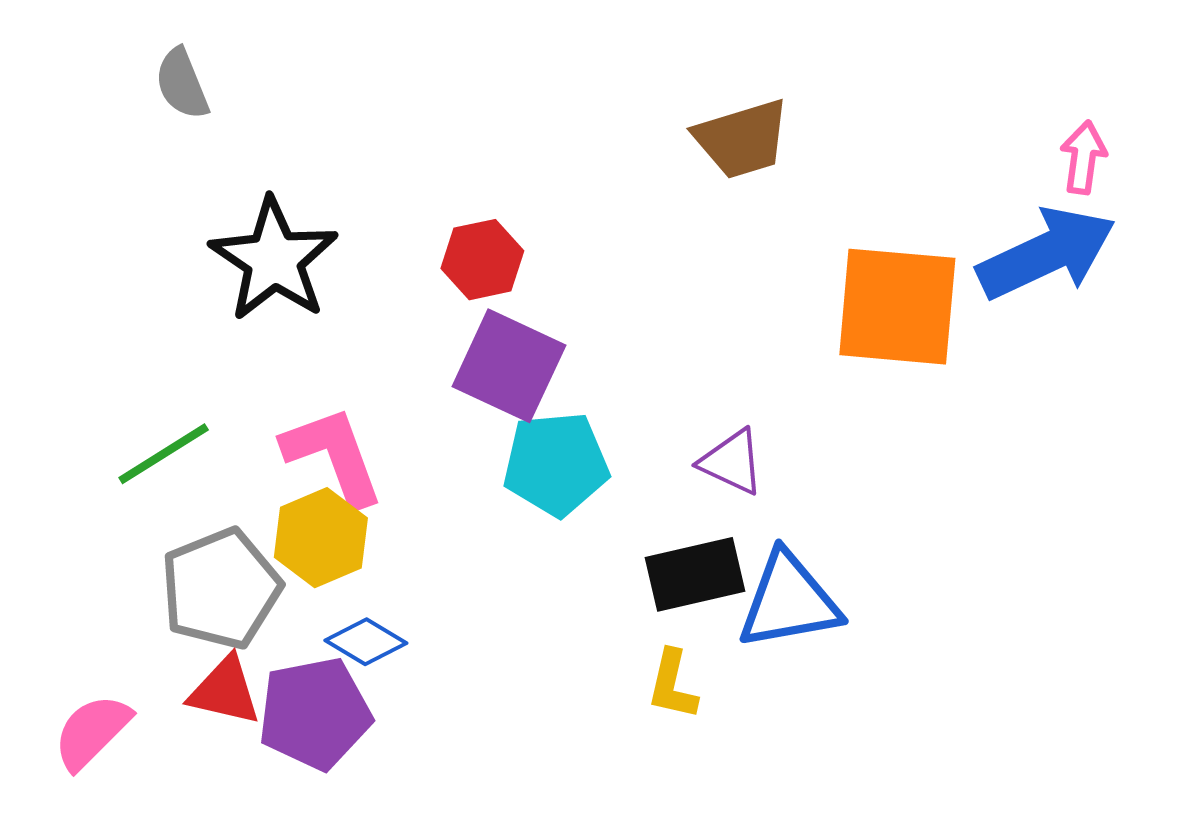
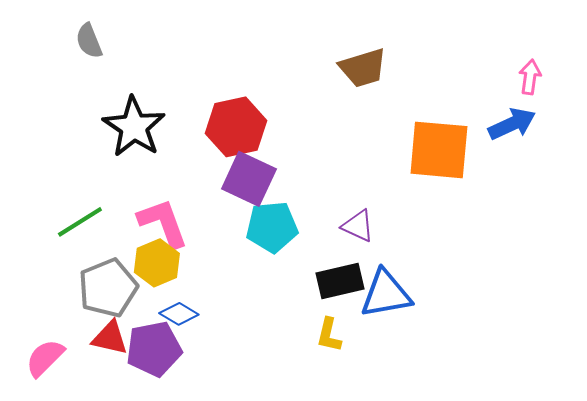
blue arrow: (1047, 253) -> (512, 124), size x0.7
red hexagon: (482, 260) -> (236, 127), size x1.5

